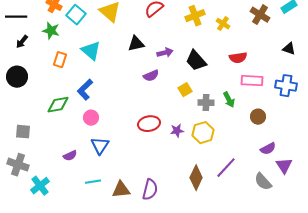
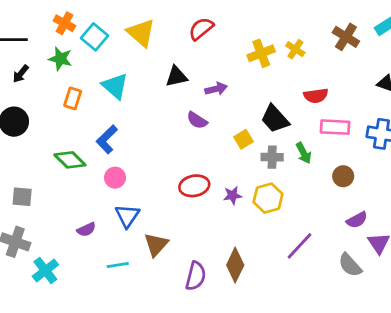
yellow cross: (195, 16) -> (261, 53), moved
black trapezoid: (196, 61) -> (275, 119), moved
purple semicircle: (151, 76) -> (197, 120), turned 56
green diamond: (58, 105) -> (70, 160), turned 55
brown diamond: (196, 178) -> (235, 265), moved
brown triangle: (121, 190) -> (156, 245), moved, turned -42

